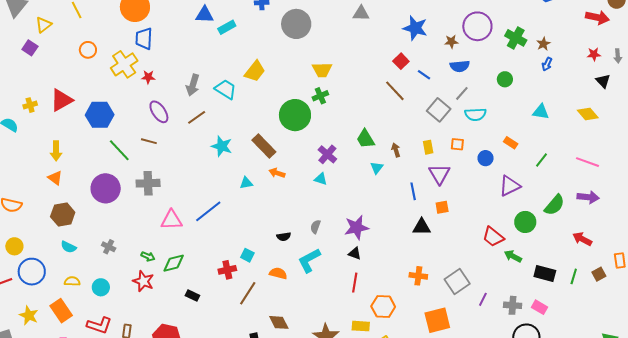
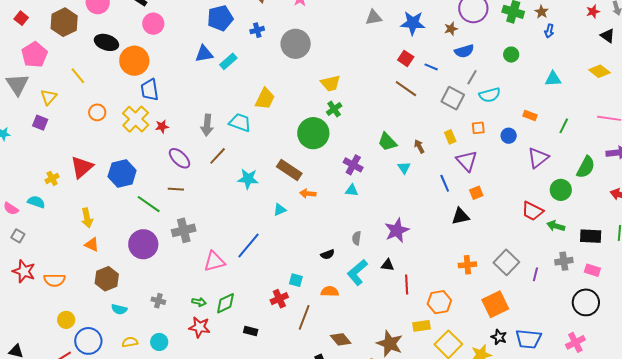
gray triangle: (361, 13) -> (374, 18), moved
black triangle: (355, 253) -> (388, 265), moved
gray cross: (513, 305) -> (564, 261), moved

